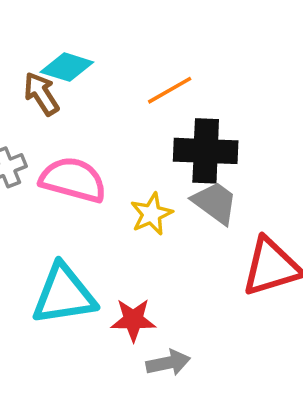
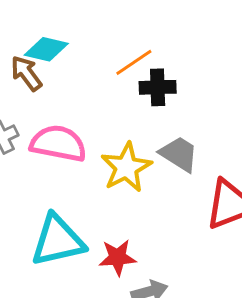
black cross: (206, 151) -> (158, 87), moved, size x0.7
yellow star: (151, 214) -> (126, 167), size x1.4

